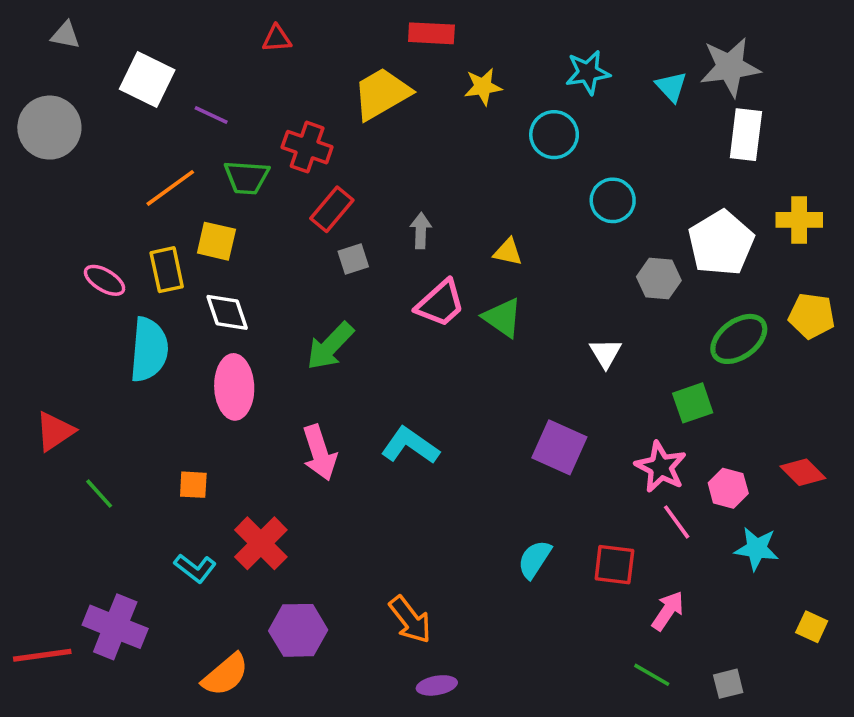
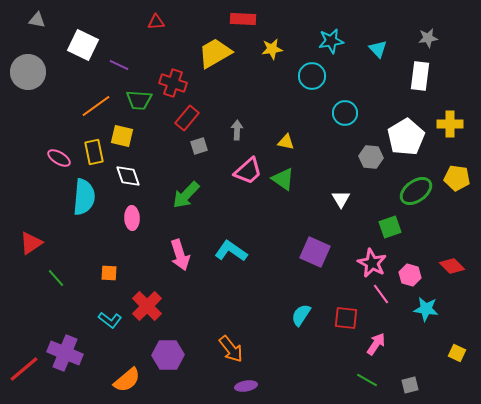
gray star: (730, 67) -> (428, 38), moved, size x0.6
pink ellipse: (234, 387) -> (132, 218), size x0.7
red line: (42, 655) -> (24, 369), turned -32

